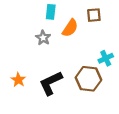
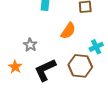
orange semicircle: (70, 28) -> (68, 31), moved
gray star: (43, 38) -> (30, 45), moved

